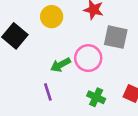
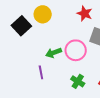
yellow circle: (52, 17) -> (43, 14), moved

